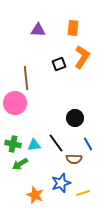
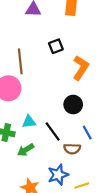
orange L-shape: (82, 57) -> (81, 68), moved
cyan triangle: (34, 145) -> (29, 122), moved
green arrow: (20, 164) -> (26, 150), moved

